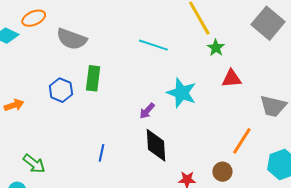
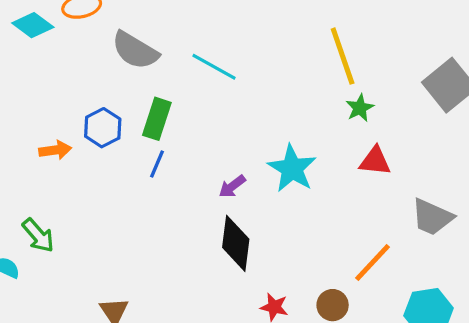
cyan line: (153, 45) -> (214, 67), moved
orange arrow: (14, 105) -> (55, 150), moved
blue line: (101, 153) -> (157, 164), moved

